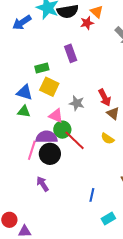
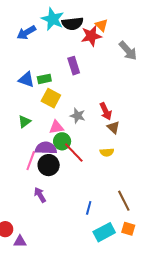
red star: (87, 23) -> (91, 36), size x1.5
blue triangle: (24, 92) -> (26, 80), moved
green triangle: (24, 111) -> (24, 122), turned -48
pink triangle: (56, 116) -> (56, 127), turned -35
yellow semicircle: (108, 139) -> (107, 152), turned -40
cyan rectangle: (108, 219) -> (104, 232), size x1.5

